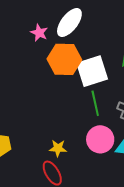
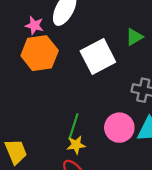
orange hexagon: (64, 59) -> (40, 53), moved
green line: (95, 103) -> (73, 127), moved, turned 40

